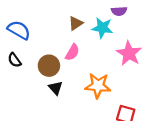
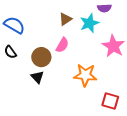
cyan star: (102, 28) -> (89, 23), turned -30
black triangle: (56, 88) -> (37, 77), moved

